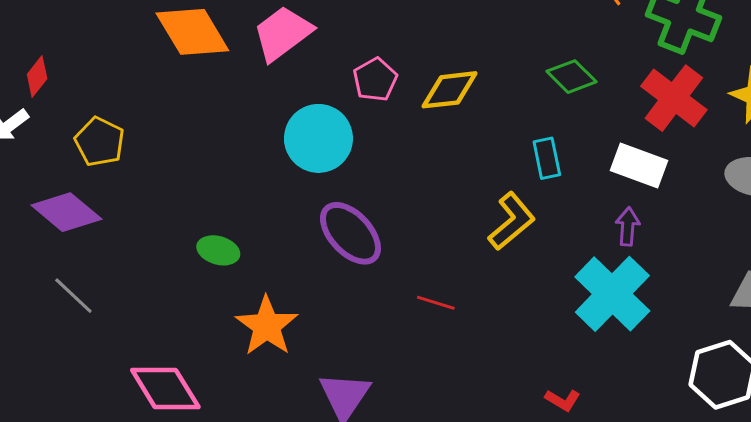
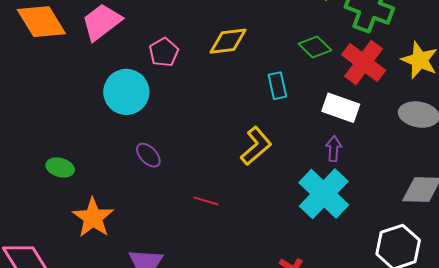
green diamond: (572, 77) -> (315, 47), moved
yellow diamond: (450, 90) -> (228, 41), moved
cyan rectangle: (547, 158) -> (277, 86), moved
purple ellipse: (350, 233) -> (148, 155), size x0.6

